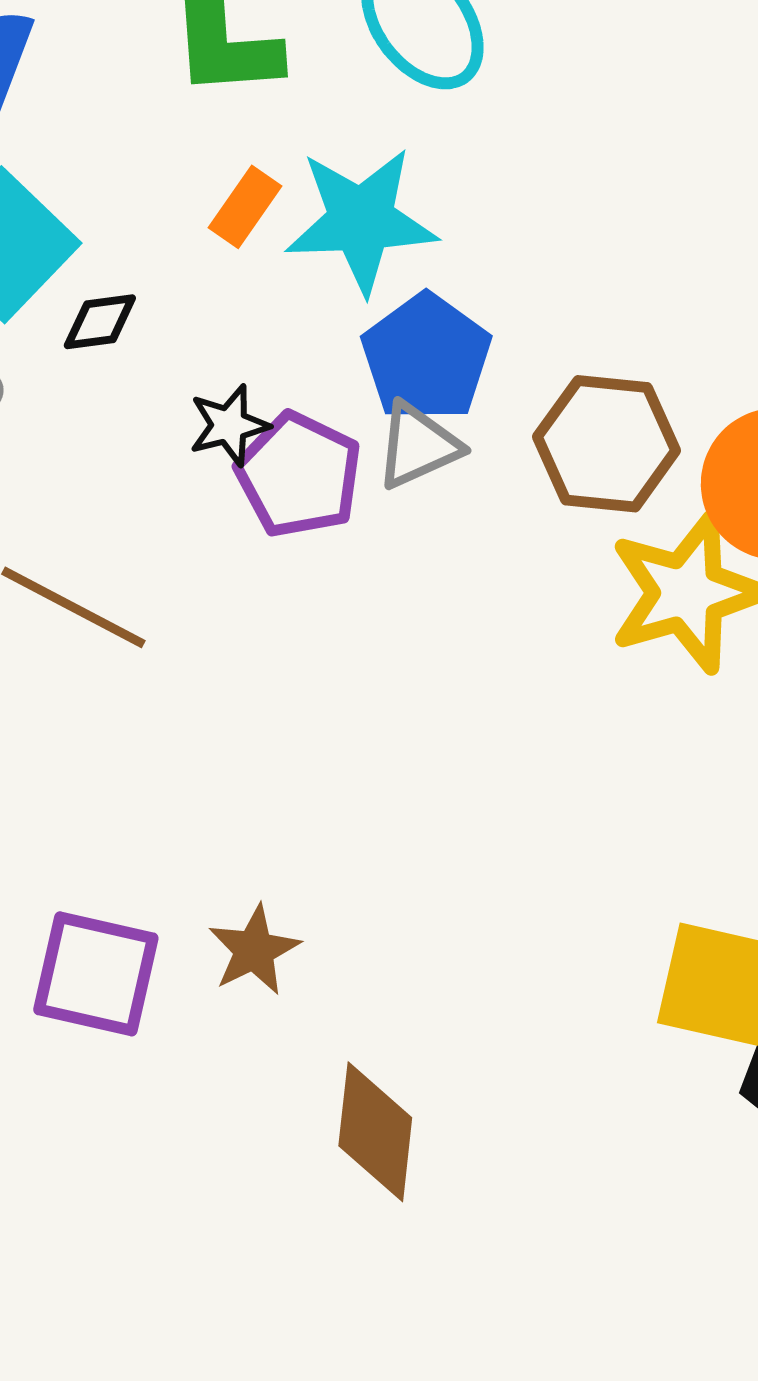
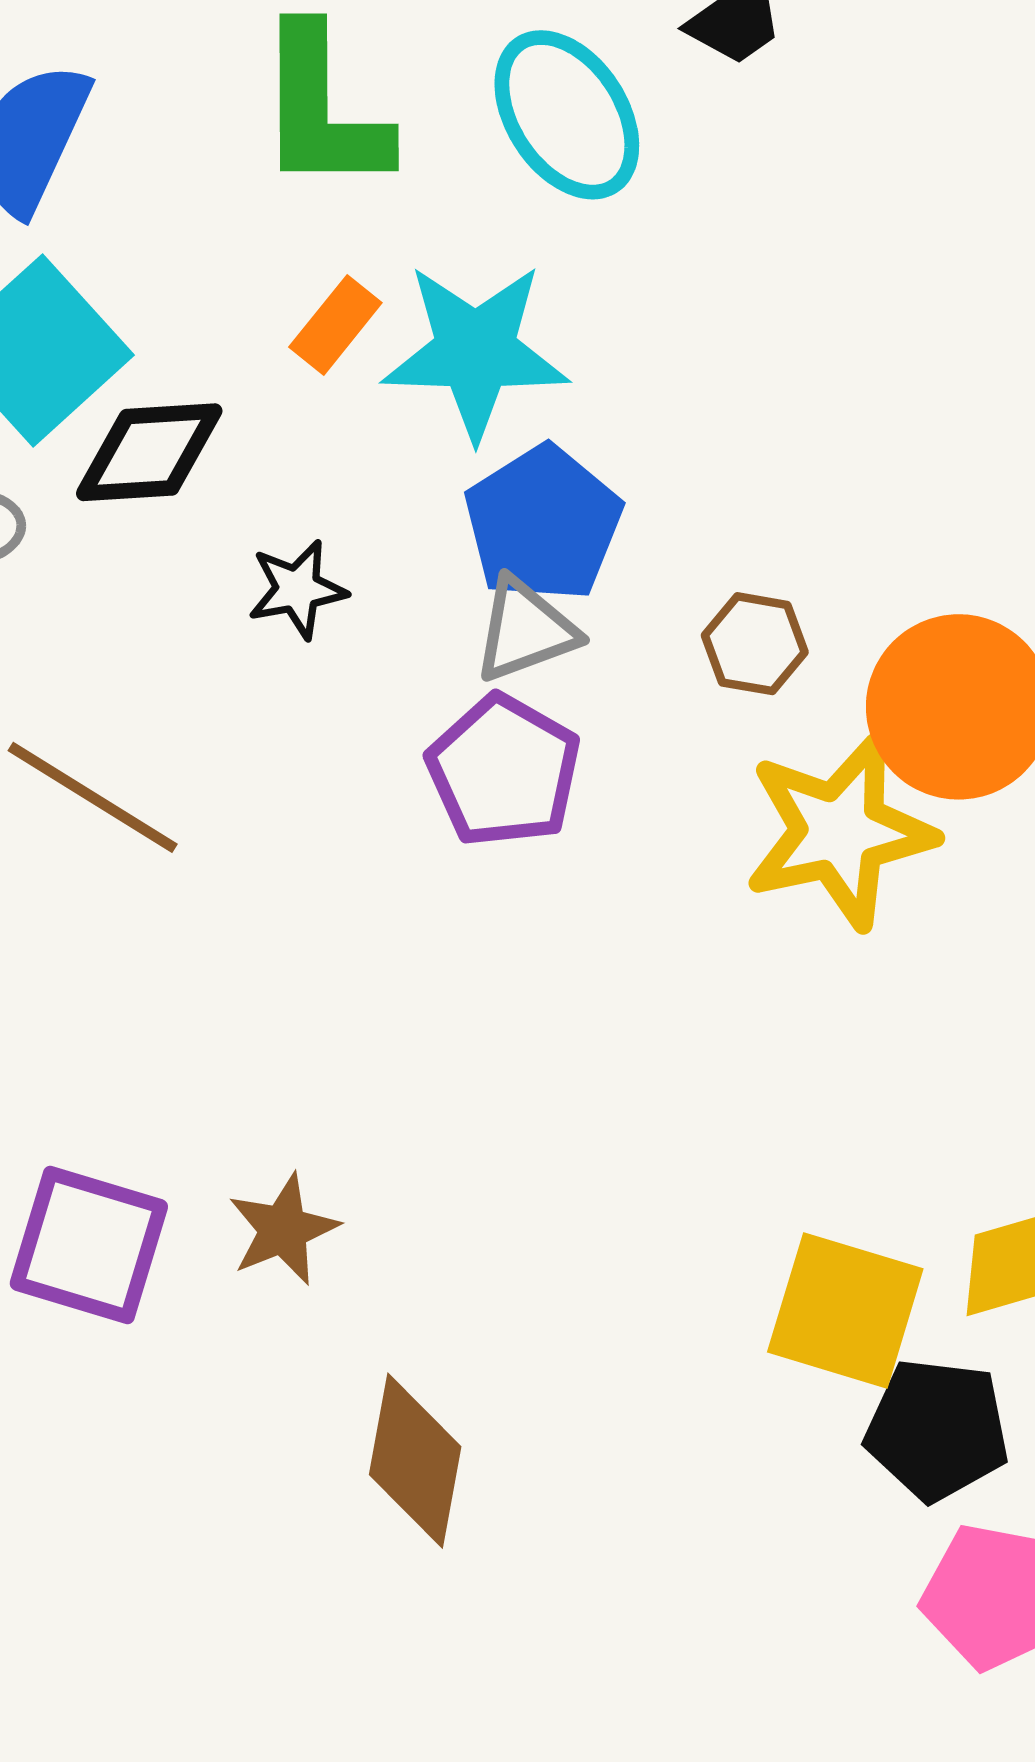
black diamond: (100, 322) -> (149, 452), size x1.6
brown hexagon: (607, 444) -> (755, 644), size x0.6
purple pentagon: (299, 475) -> (504, 771), moved

